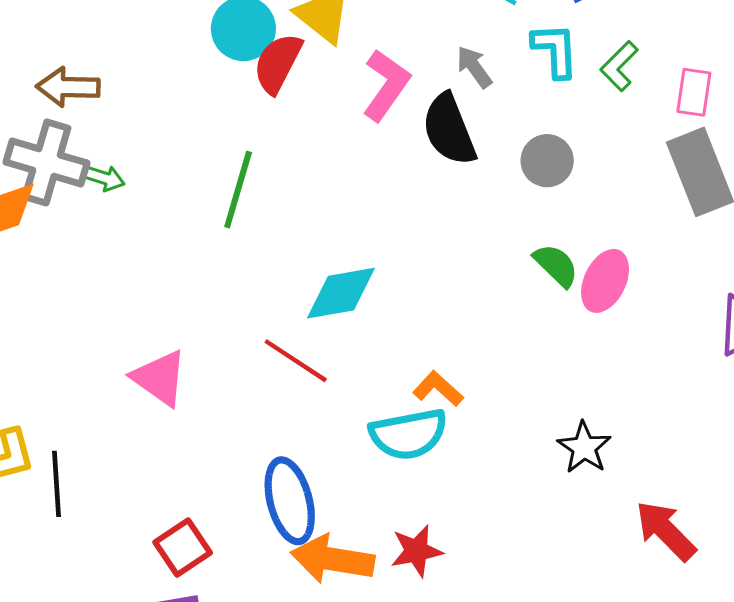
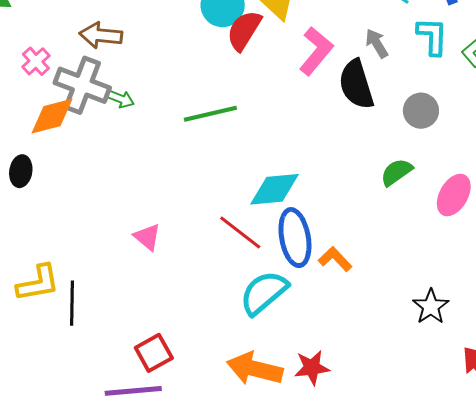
green line: (238, 190) -> (210, 114), turned 56
green semicircle: (556, 265) -> (396, 172), moved, turned -84
pink triangle: (160, 378) -> (147, 237), size x0.7
cyan semicircle: (408, 434) -> (264, 293), moved, turned 146
blue ellipse: (290, 501) -> (295, 238), moved

